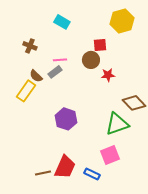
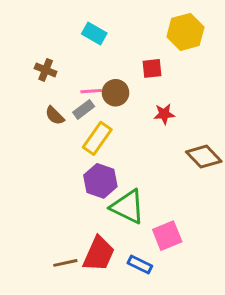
brown circle: (91, 60) -> (116, 93), moved
yellow rectangle: (26, 91) -> (97, 138), moved
green triangle: (117, 124) -> (128, 207), moved, turned 45

